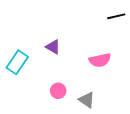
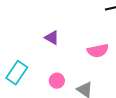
cyan rectangle: (17, 62) -> (17, 73), moved

